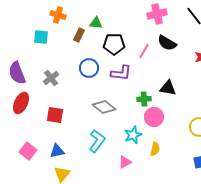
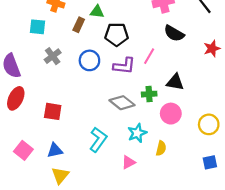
pink line: (144, 51) -> (149, 56), moved
gray cross: (51, 78) -> (53, 56), moved
gray diamond: (104, 107) -> (122, 103), moved
pink circle: (154, 117) -> (171, 114), moved

